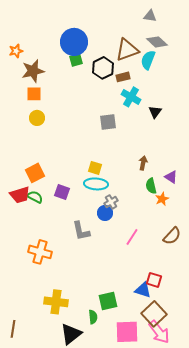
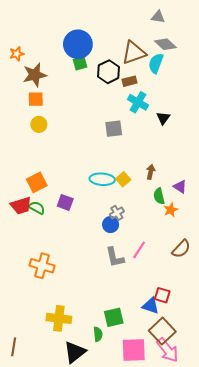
yellow square: (95, 168) -> (123, 179), moved, turned 32
cyan ellipse: (96, 184) -> (102, 179), moved
gray L-shape: (81, 231) -> (115, 257), moved

